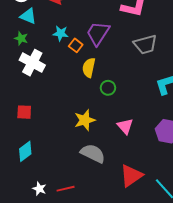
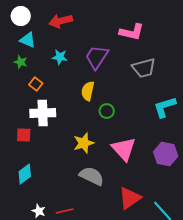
orange square: (76, 45) -> (36, 84), moved
white cross: (32, 63) -> (43, 113), moved, turned -30
pink triangle: (125, 126) -> (124, 149), size x1.5

